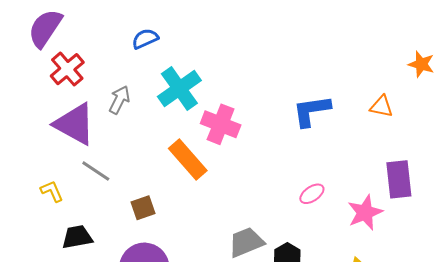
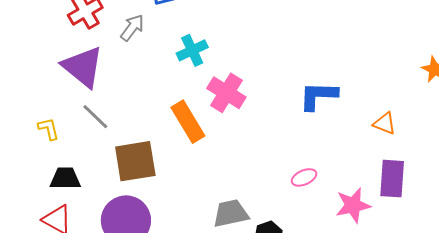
cyan cross: (179, 88) -> (192, 50), size x0.7
gray arrow: (119, 100) -> (132, 28), moved
orange triangle: (381, 106) -> (384, 123), moved
brown square: (143, 208) -> (135, 161), size x1.8

